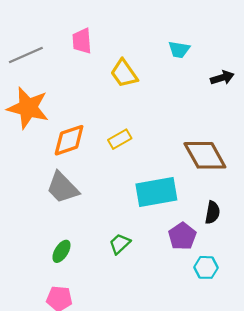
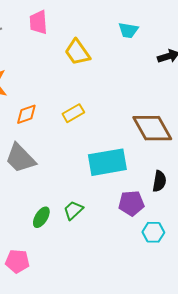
orange diamond: (69, 140) -> (26, 114), size x0.7
purple pentagon: (182, 236) -> (131, 203), turned 30
green ellipse: (61, 251) -> (41, 217), moved

